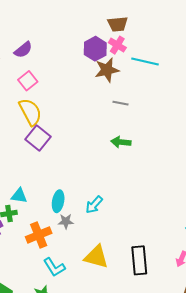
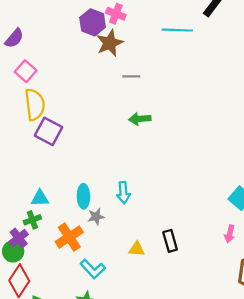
cyan line: (145, 61) -> (177, 30), moved
yellow semicircle: (30, 112) -> (35, 105), turned 32
cyan arrow: (94, 205) -> (123, 193), turned -36
yellow triangle: (96, 257) -> (137, 249), size x0.6
black rectangle: (139, 260) -> (170, 241), moved, size x0.7

